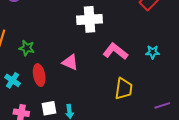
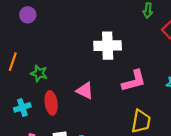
pink L-shape: (115, 51) -> (134, 81), turned 125
cyan cross: (13, 80) -> (22, 107), turned 35

